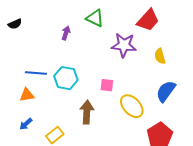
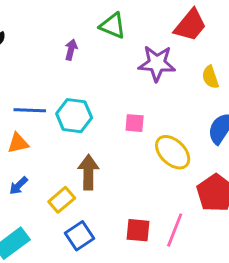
brown arrow: (87, 112) -> (88, 172), moved

